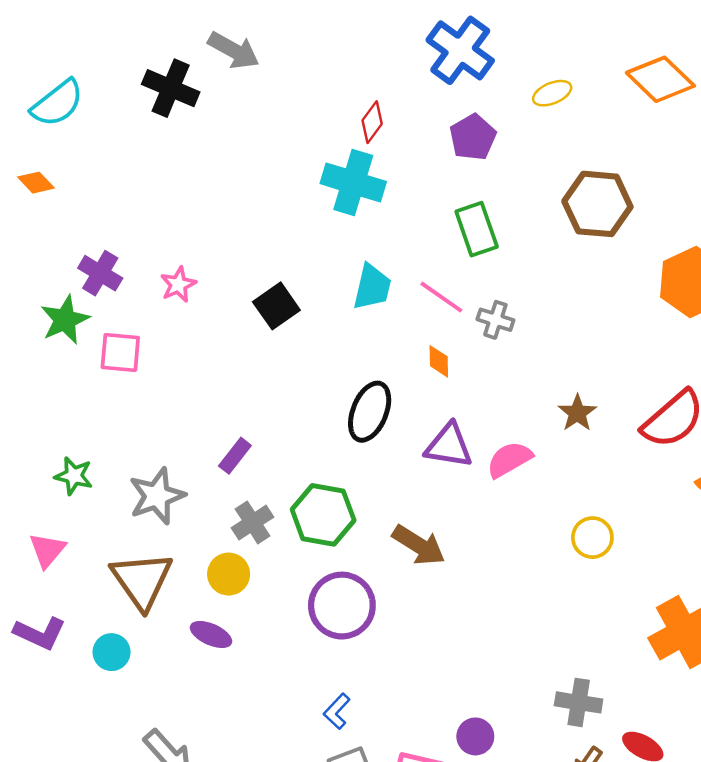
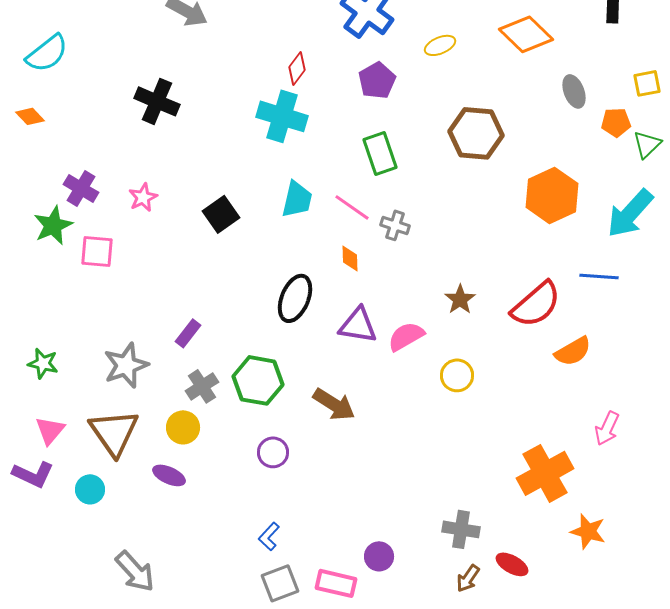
black cross: (171, 88) -> (157, 101), moved
green star: (74, 476) -> (43, 363), moved
yellow circle: (592, 538) -> (457, 375), moved
pink triangle: (47, 550) -> (50, 430), moved
purple circle: (342, 606) -> (273, 452), size x0.6

